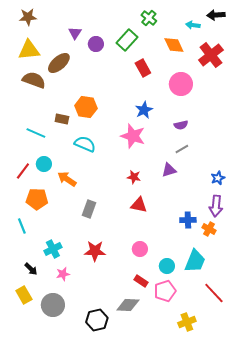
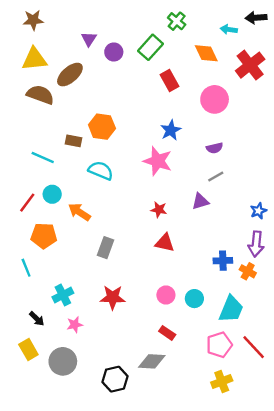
cyan circle: (167, 266) -> (194, 299), moved
pink pentagon: (165, 291) -> (219, 345), moved

